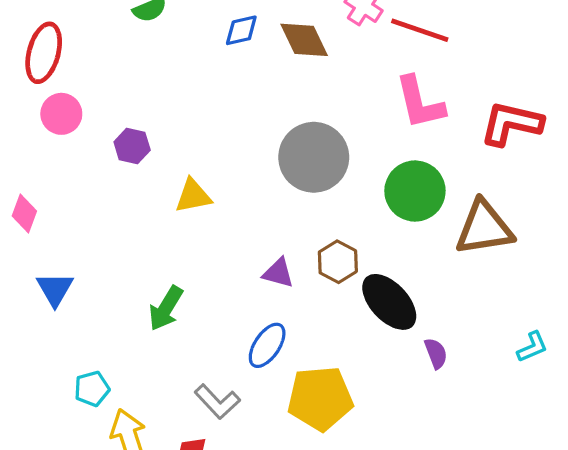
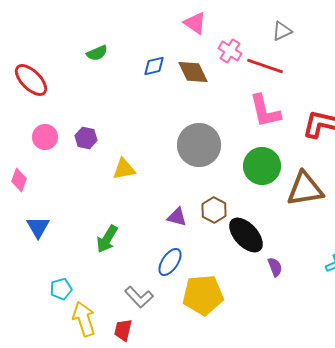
red ellipse: (44, 53) -> (31, 80), turned -60
pink circle: (61, 114) -> (45, 137), moved

